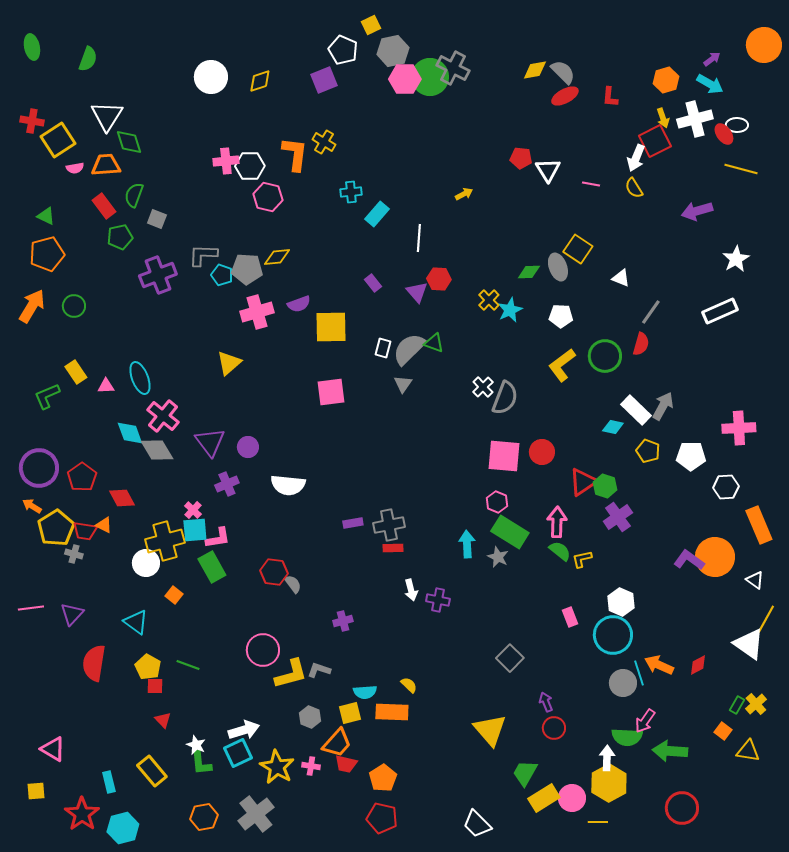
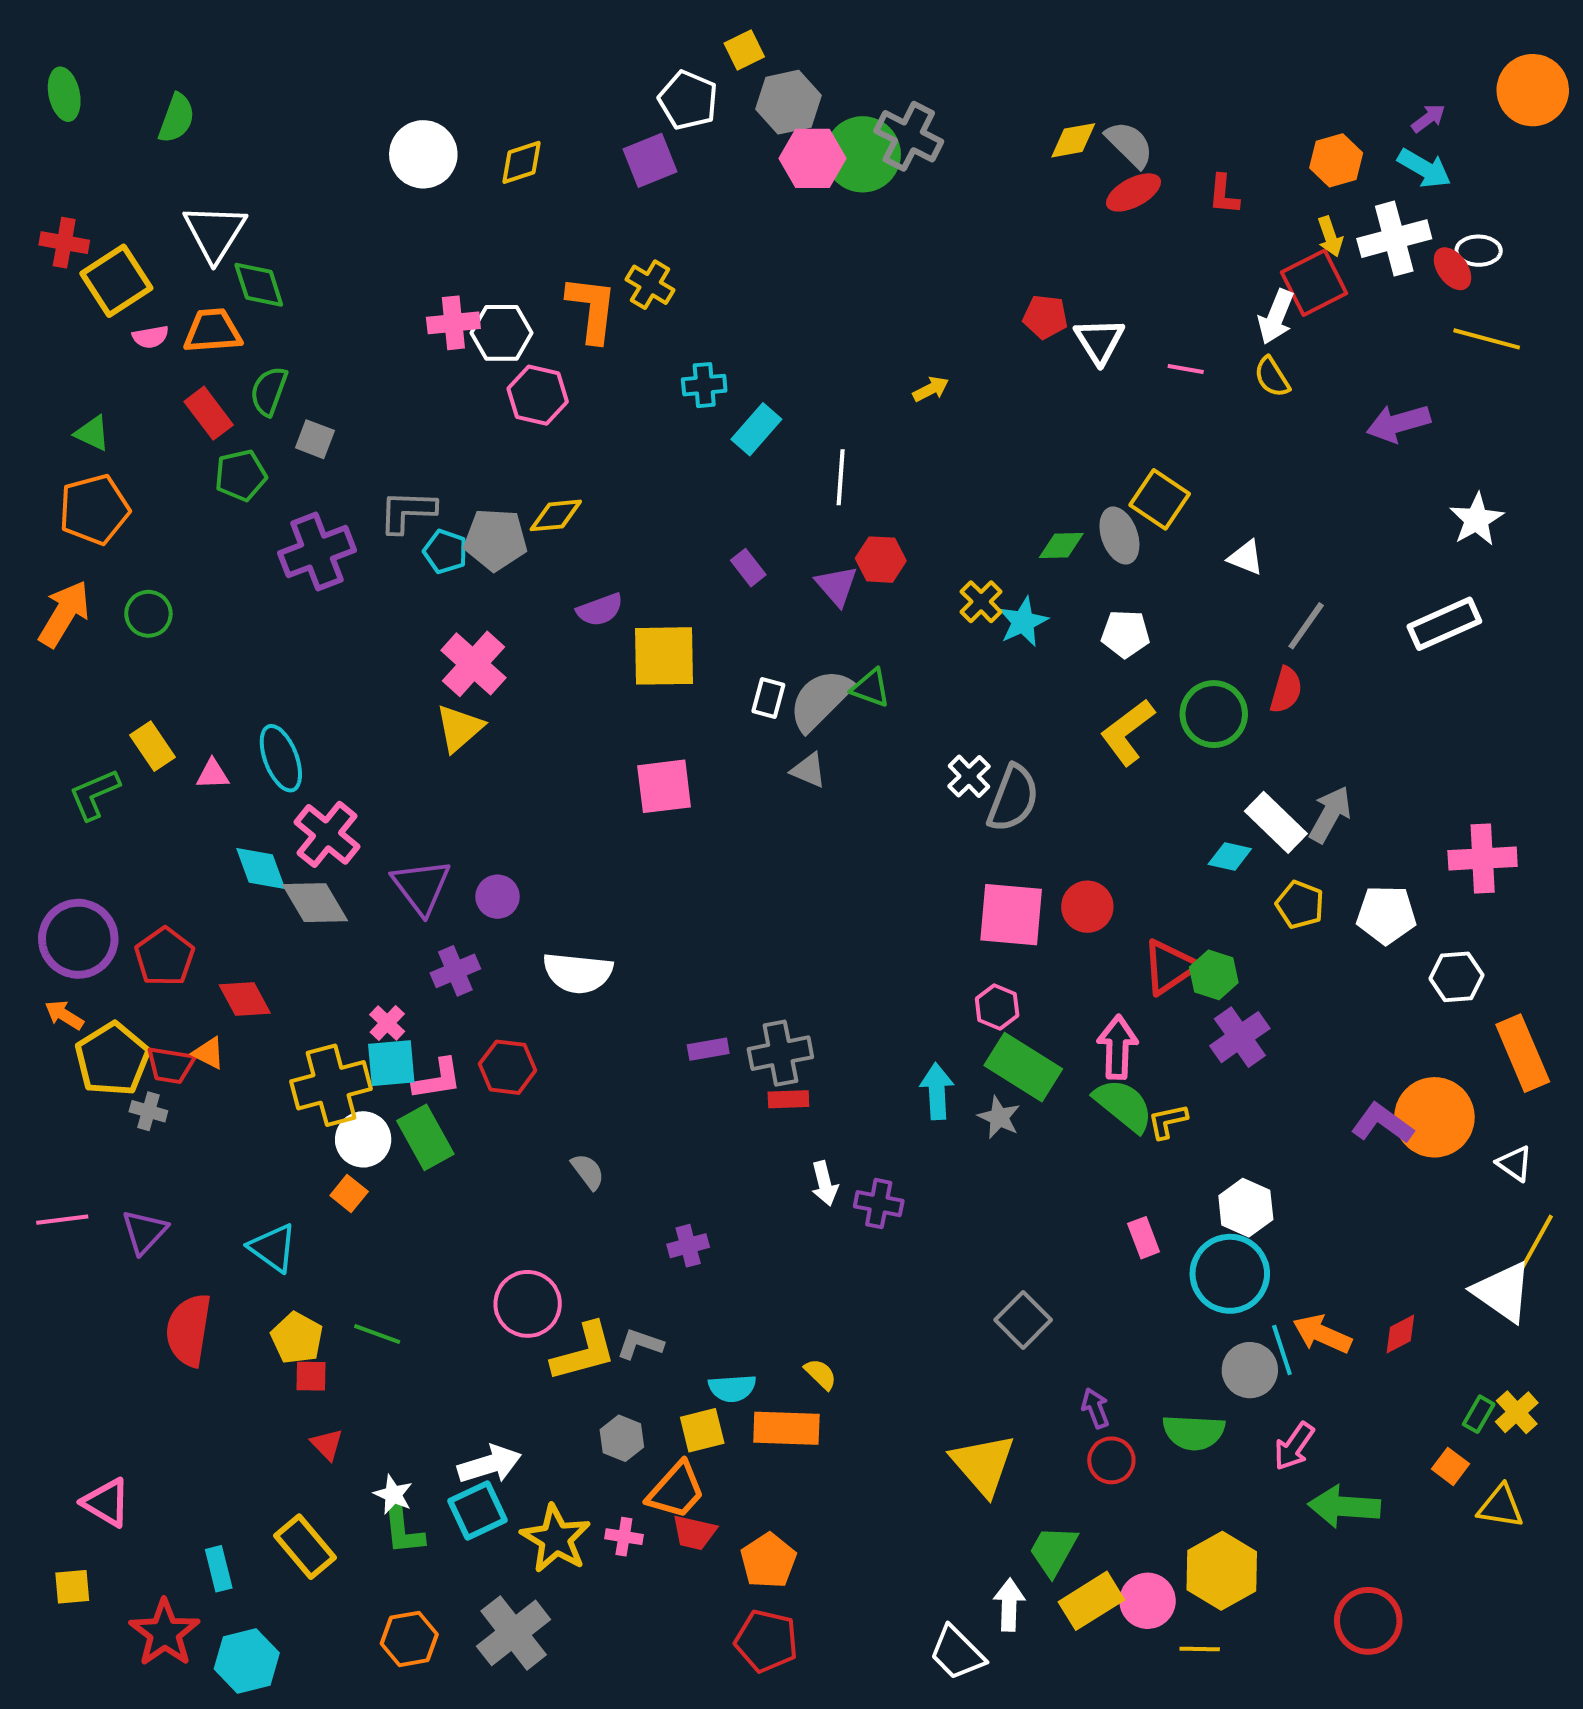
pink cross: (257, 312) -> (473, 664), moved, turned -32
gray triangle: (403, 384) -> (808, 770), turned -42
green semicircle: (560, 551) -> (1123, 1105), size x1.4
white circle: (146, 563) -> (363, 1139), moved
red hexagon: (274, 572) -> (508, 1067), moved
green semicircle: (627, 737) -> (1194, 1432), moved
white arrow: (607, 758) -> (1009, 1605), moved

